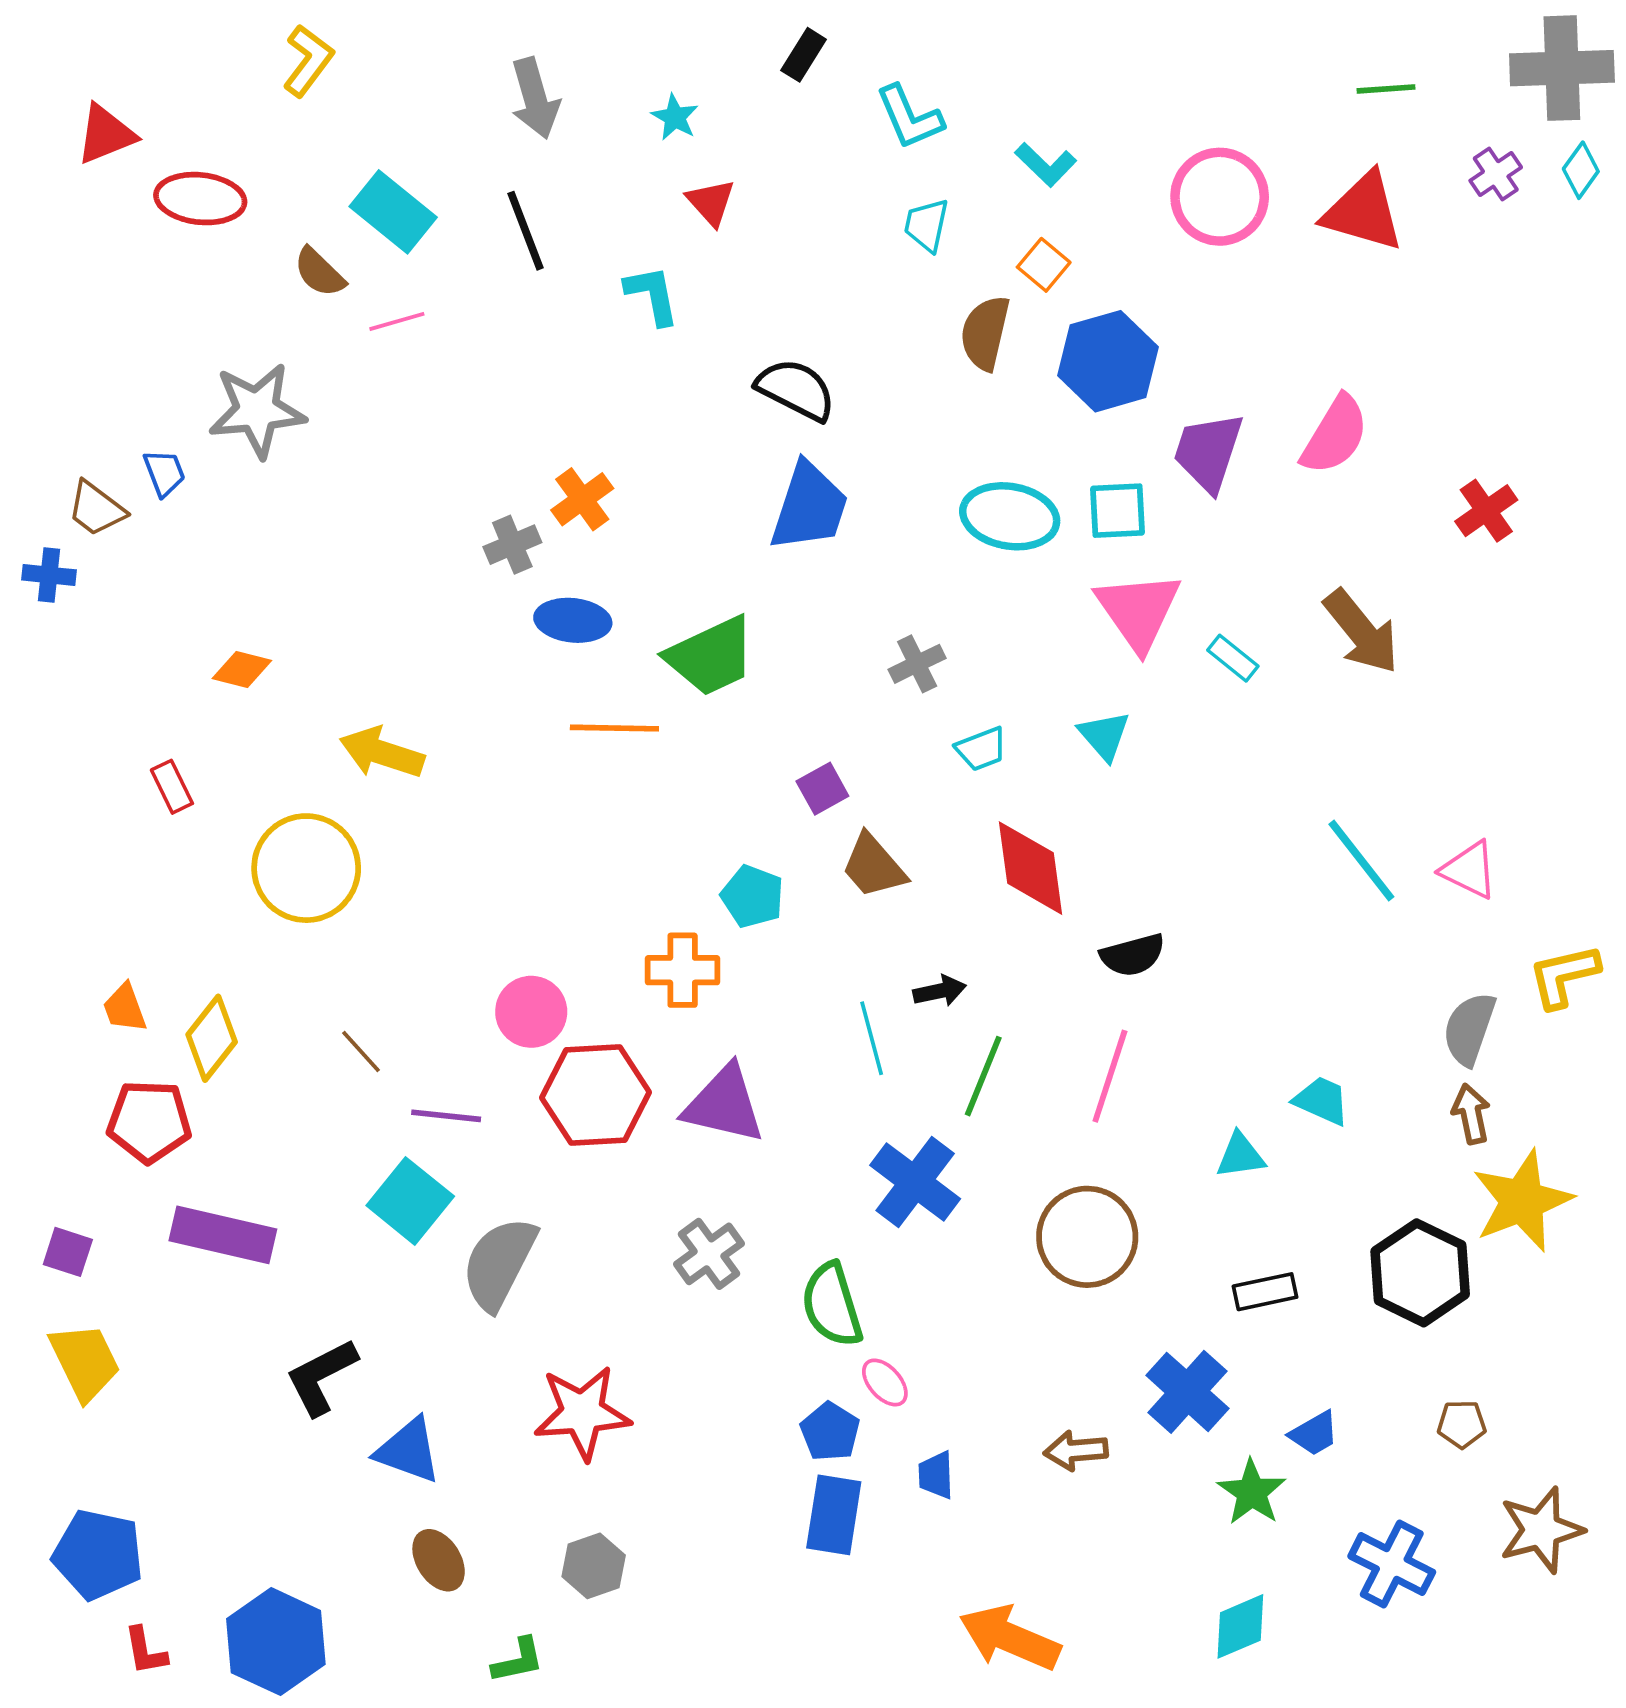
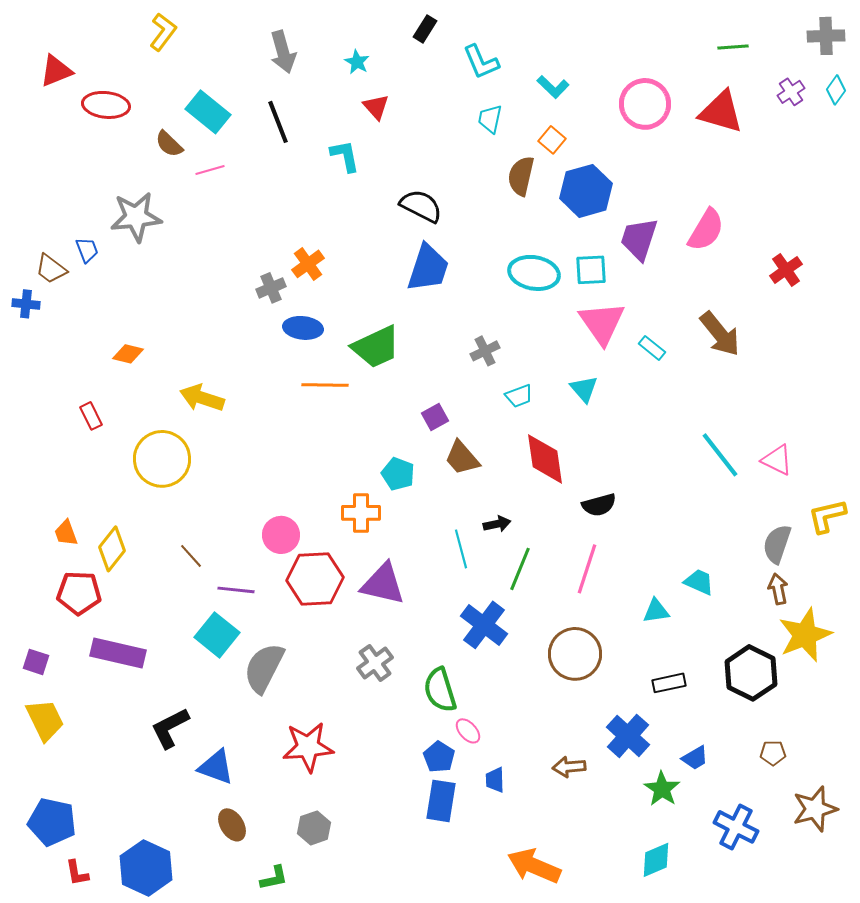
gray cross: (1562, 68) -> (826, 36), size x0.7

